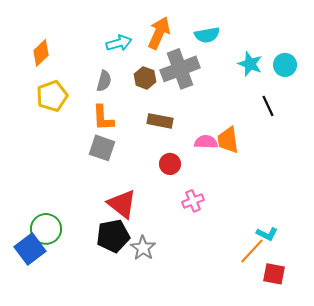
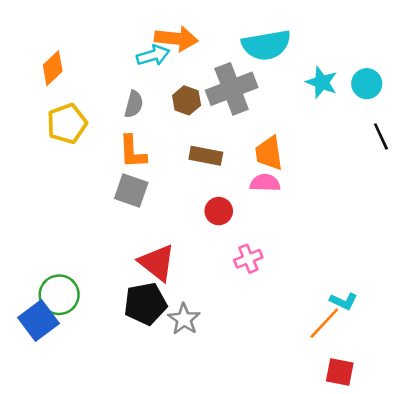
orange arrow: (159, 33) -> (176, 39), moved, turned 72
cyan semicircle: (207, 35) -> (266, 45), size x1.5
black line: (268, 106) -> (381, 136), moved
orange trapezoid: (228, 140) -> (269, 153), moved
red square: (274, 274) -> (340, 372), moved

